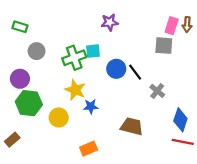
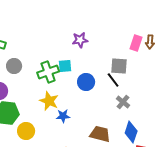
gray square: (164, 46) -> (119, 66), moved
black line: (135, 72) -> (113, 80), moved
yellow circle: (59, 118) -> (26, 131), moved
blue diamond: (180, 120) -> (131, 132), moved

